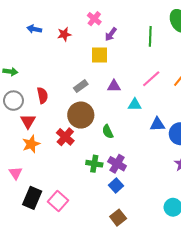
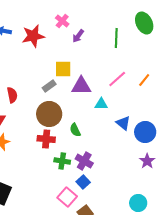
red star: (64, 34) -> (33, 36), size x1.6
yellow square: (99, 55) -> (63, 69), moved
purple triangle: (114, 86) -> (81, 86), size x1.5
blue triangle: (157, 124) -> (123, 123), turned 42
red cross: (65, 137) -> (46, 139), moved, turned -36
pink square: (58, 201) -> (67, 197), moved

